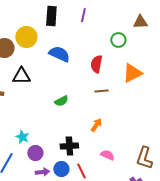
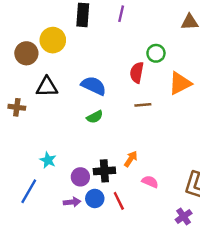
green circle: (118, 40) -> (156, 53), moved
blue semicircle: (59, 54) -> (94, 86), moved
orange arrow: (96, 125) -> (131, 159), moved
purple circle: (35, 153) -> (80, 177), moved

